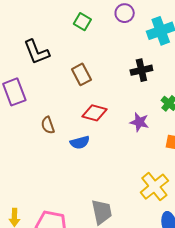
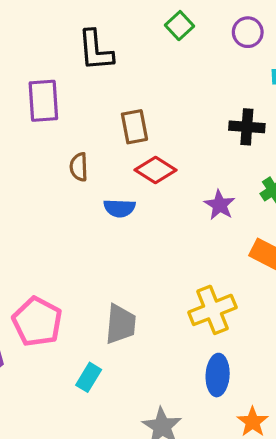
brown rectangle: (81, 74) -> (134, 127), moved

